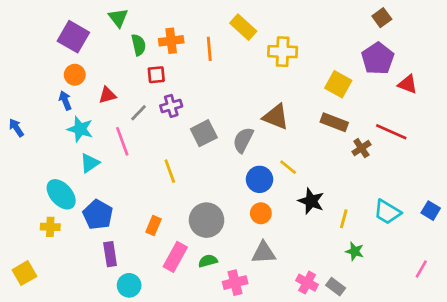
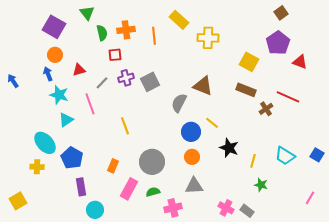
blue arrow: (16, 128) -> (13, 81), moved
gray square: (204, 133) -> (150, 82), moved

